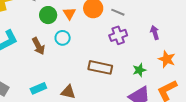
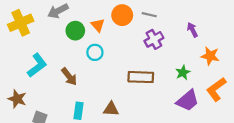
brown arrow: (38, 46) -> (69, 77), moved
cyan rectangle: (38, 88) -> (79, 111), turned -49

